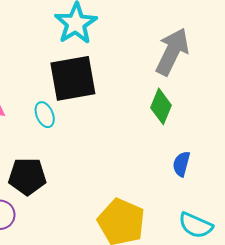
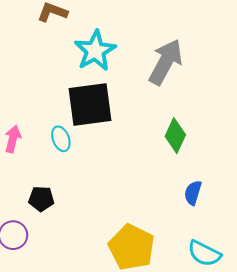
gray arrow: (172, 52) -> (166, 62), moved
black pentagon: (27, 176) -> (41, 199), size x0.7

